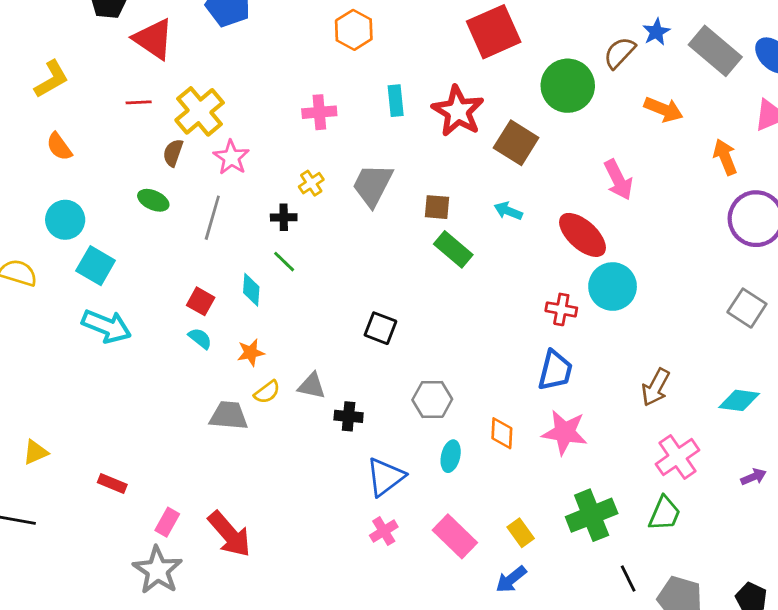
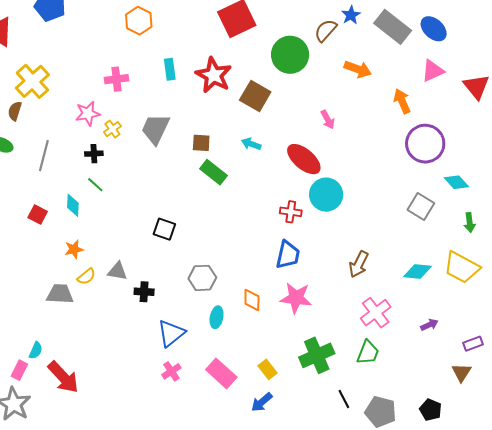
pink star: (231, 157) -> (88, 114), moved, turned 30
pink arrow: (618, 180) -> (328, 120), size x0.7
cyan semicircle: (200, 338) -> (36, 350), moved, turned 78

